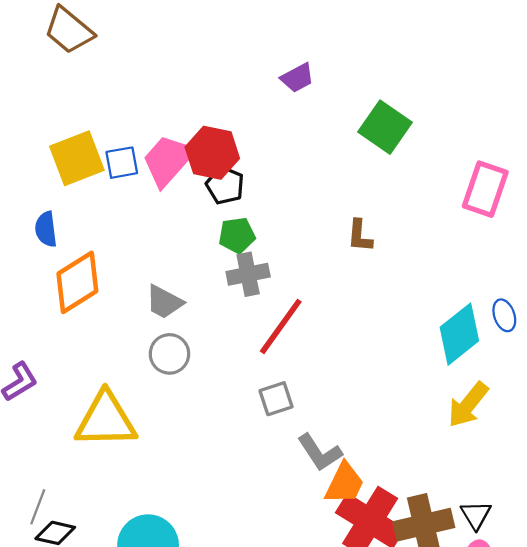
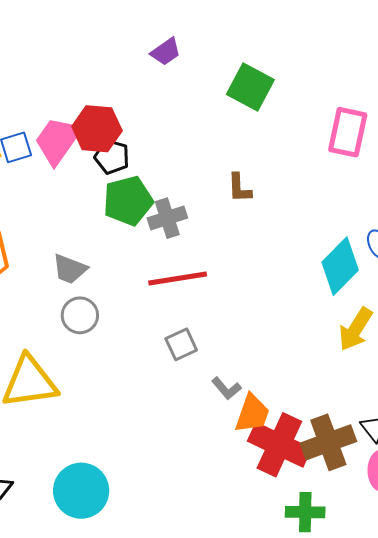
green pentagon: (237, 235) -> (128, 201), size x1.5
gray cross: (248, 274) -> (167, 218), moved
red line: (281, 326) -> (178, 278), turned 52
gray L-shape: (320, 452) -> (226, 388), size x0.7

